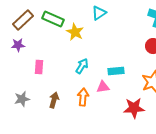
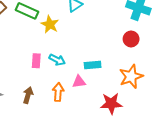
cyan arrow: (82, 66) -> (57, 60), turned 84
pink rectangle: (39, 67) -> (36, 61), moved

